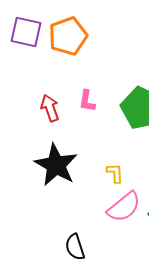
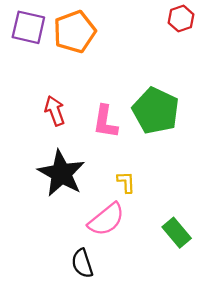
pink L-shape: (87, 101) -> (105, 122), moved, size x1.4
pink semicircle: (124, 207) -> (106, 219), moved

